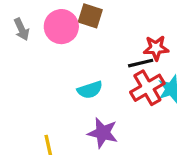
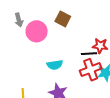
pink circle: (61, 27) -> (37, 31), moved

